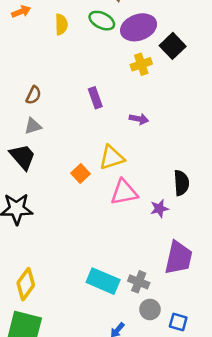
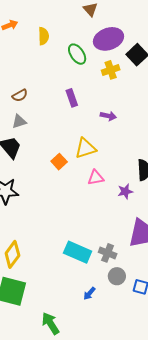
green ellipse: (102, 21) -> (77, 54), moved, turned 30
brown semicircle: (34, 95) -> (20, 95), turned 35
pink triangle: (124, 192) -> (96, 178), size x0.7

